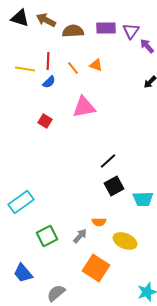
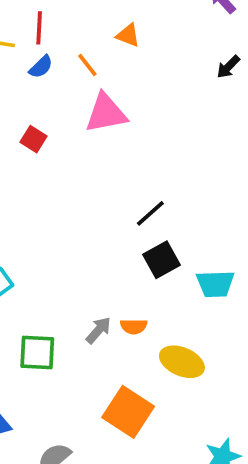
orange line: (73, 68) -> (87, 65), moved
green square: (47, 236) -> (37, 352), turned 30
gray arrow: (80, 236) -> (98, 330), moved

